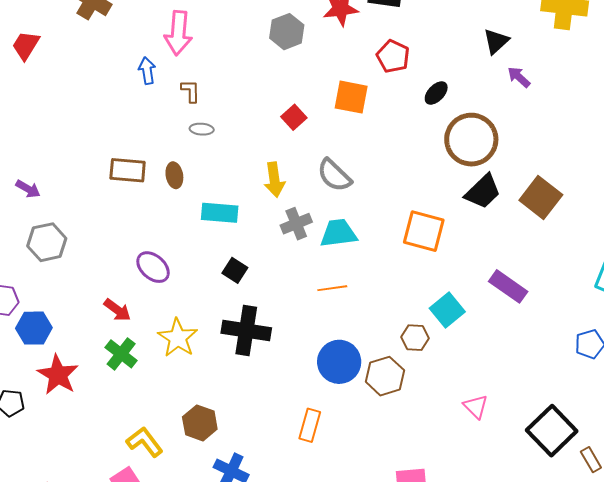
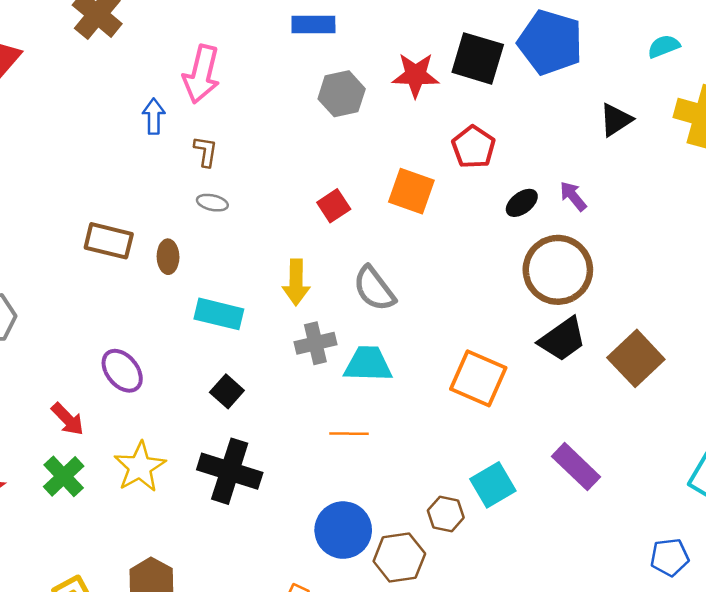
black triangle: (496, 41) -> (616, 120), moved
purple arrow: (519, 77) -> (573, 196), moved

